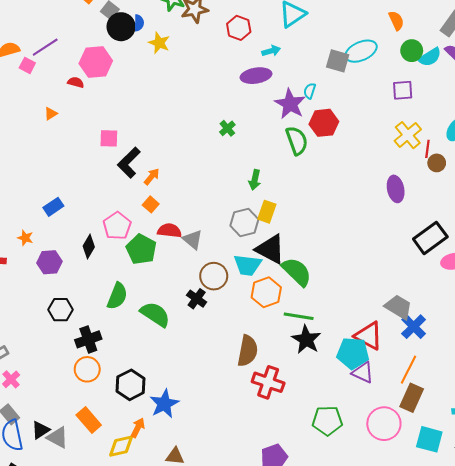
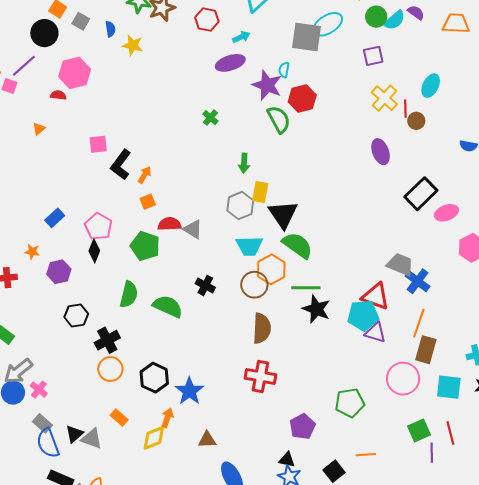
black circle: (121, 27) -> (44, 33), moved
gray square: (338, 61) -> (307, 37), size x1.4
orange square: (151, 204) -> (148, 202), turned 35
pink pentagon: (117, 226) -> (98, 227), moved
black triangle: (270, 249) -> (283, 214), moved, turned 36
brown circle: (214, 276) -> (254, 285), moved
red cross: (268, 382) -> (260, 377), moved
orange rectangle: (89, 420) -> (119, 417), size x0.7
green pentagon: (327, 421) -> (350, 403), moved

